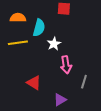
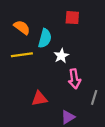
orange semicircle: (18, 18) -> (22, 27), turned 35
red triangle: (34, 83) -> (39, 99), turned -42

